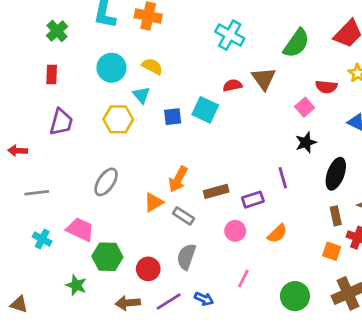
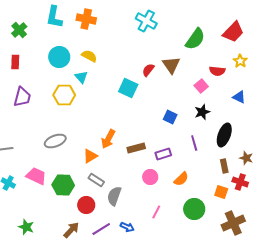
cyan cross: (230, 35) -> (146, 21), moved
red semicircle: (232, 85) -> (148, 70), turned -40
blue square: (173, 117) -> (170, 117), moved, turned 32
purple line: (283, 178) -> (194, 143), moved
gray ellipse: (106, 182) -> (55, 141), turned 35
gray rectangle: (184, 216) -> (96, 180), moved
green hexagon: (107, 257) -> (63, 185), moved
green star: (76, 285) -> (26, 227), moved
green circle: (295, 296) -> (194, 209), moved
brown arrow: (128, 303) -> (71, 230), turned 138

